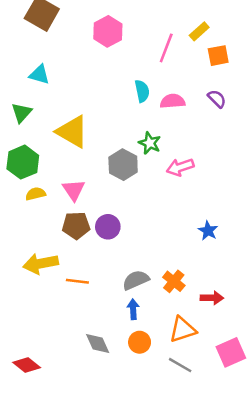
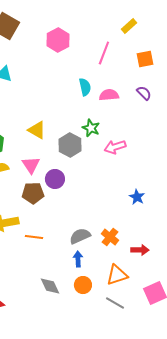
yellow rectangle: (199, 31) -> (129, 26), moved
yellow triangle: (72, 132) -> (37, 130), moved, size x0.7
purple circle: (108, 227) -> (55, 179), moved

